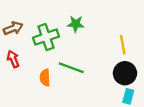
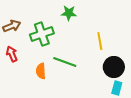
green star: (76, 24) -> (69, 13), moved
yellow line: (123, 45) -> (100, 41), moved

